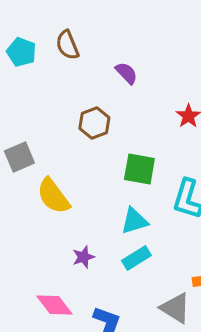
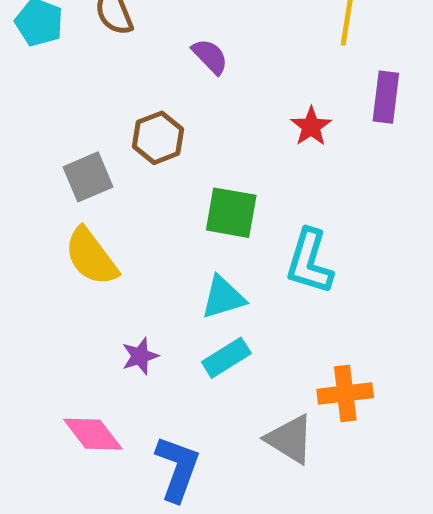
gray square: (19, 157) -> (88, 177), moved

